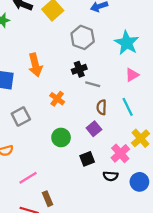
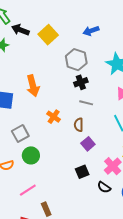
black cross: (79, 69) -> (81, 82), moved
brown semicircle: (102, 107) -> (79, 125), moved
green circle: (61, 137) -> (31, 155), moved
black semicircle: (111, 176) -> (104, 187), turned 32

